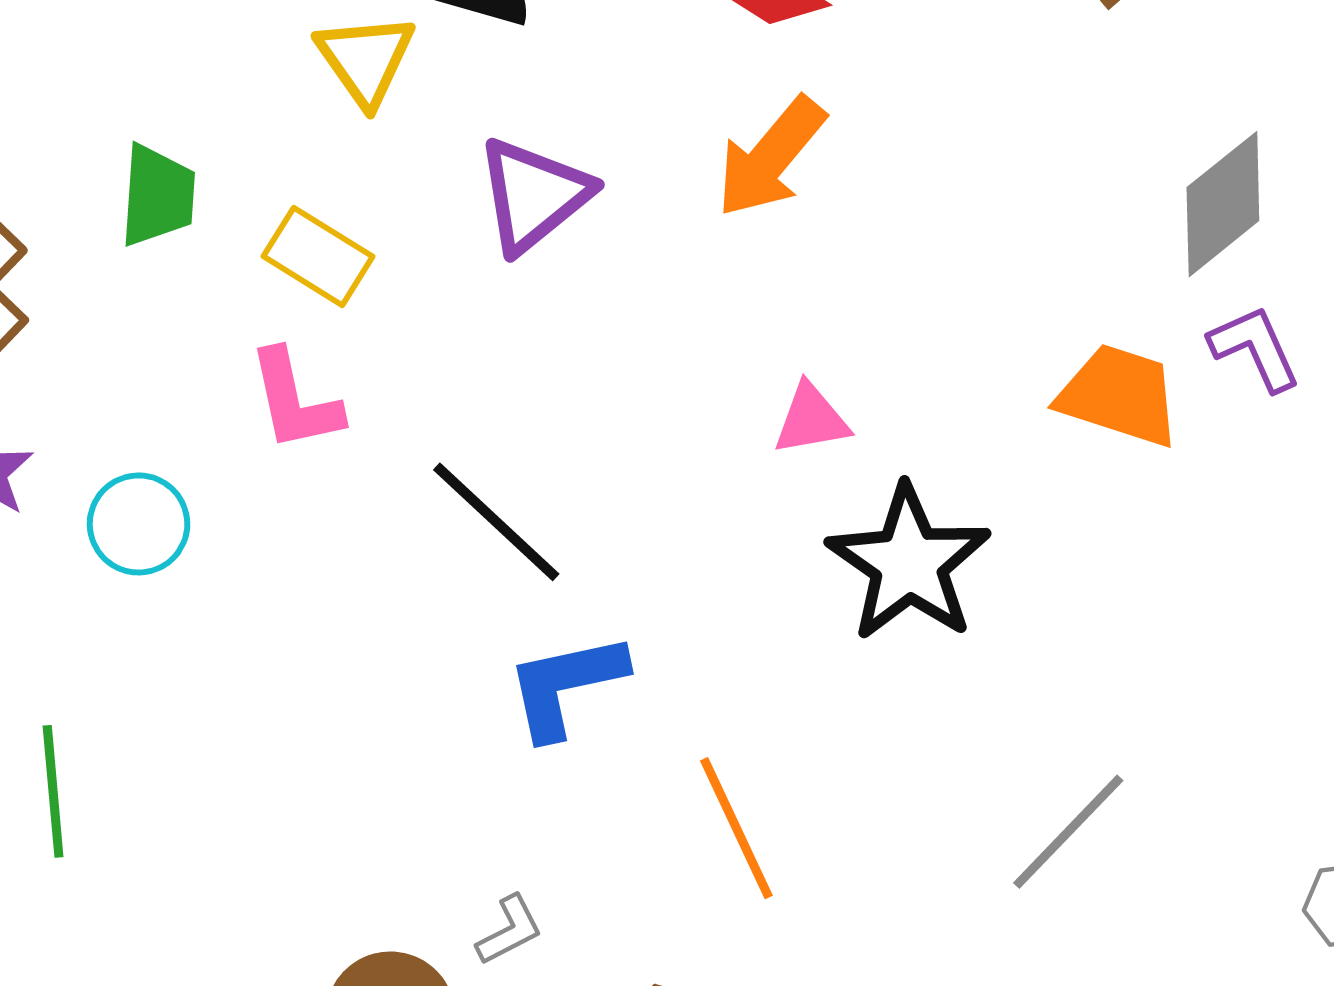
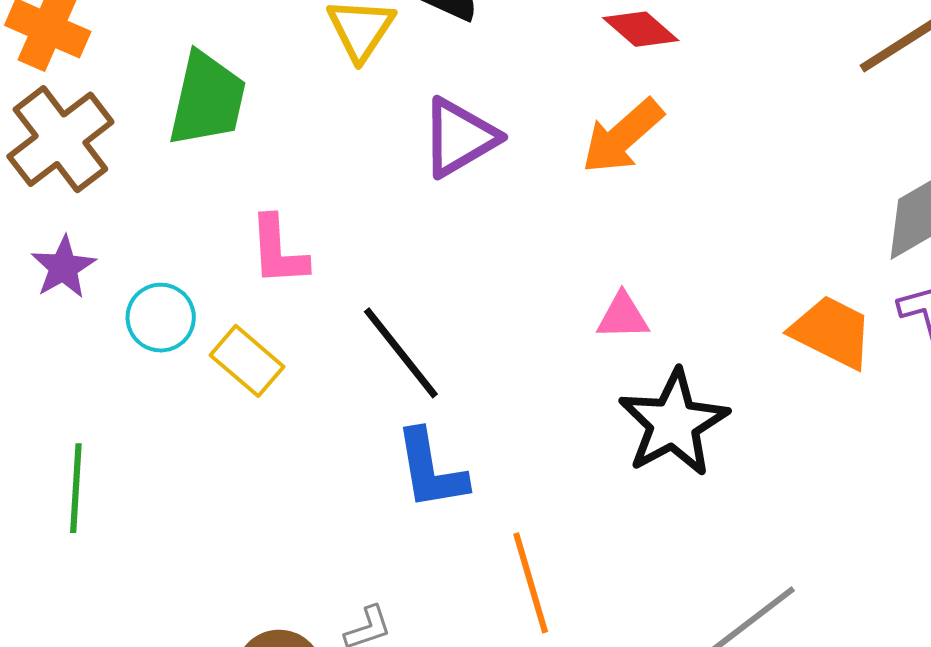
green trapezoid: (158, 196) -> (207, 99), size x1.4
yellow rectangle: (318, 256) -> (247, 361), moved
blue L-shape: (566, 685) -> (431, 470), turned -96

